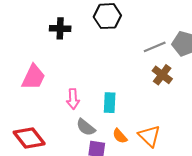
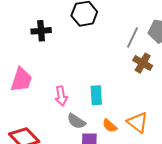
gray line: (155, 47) -> (132, 37), turned -35

